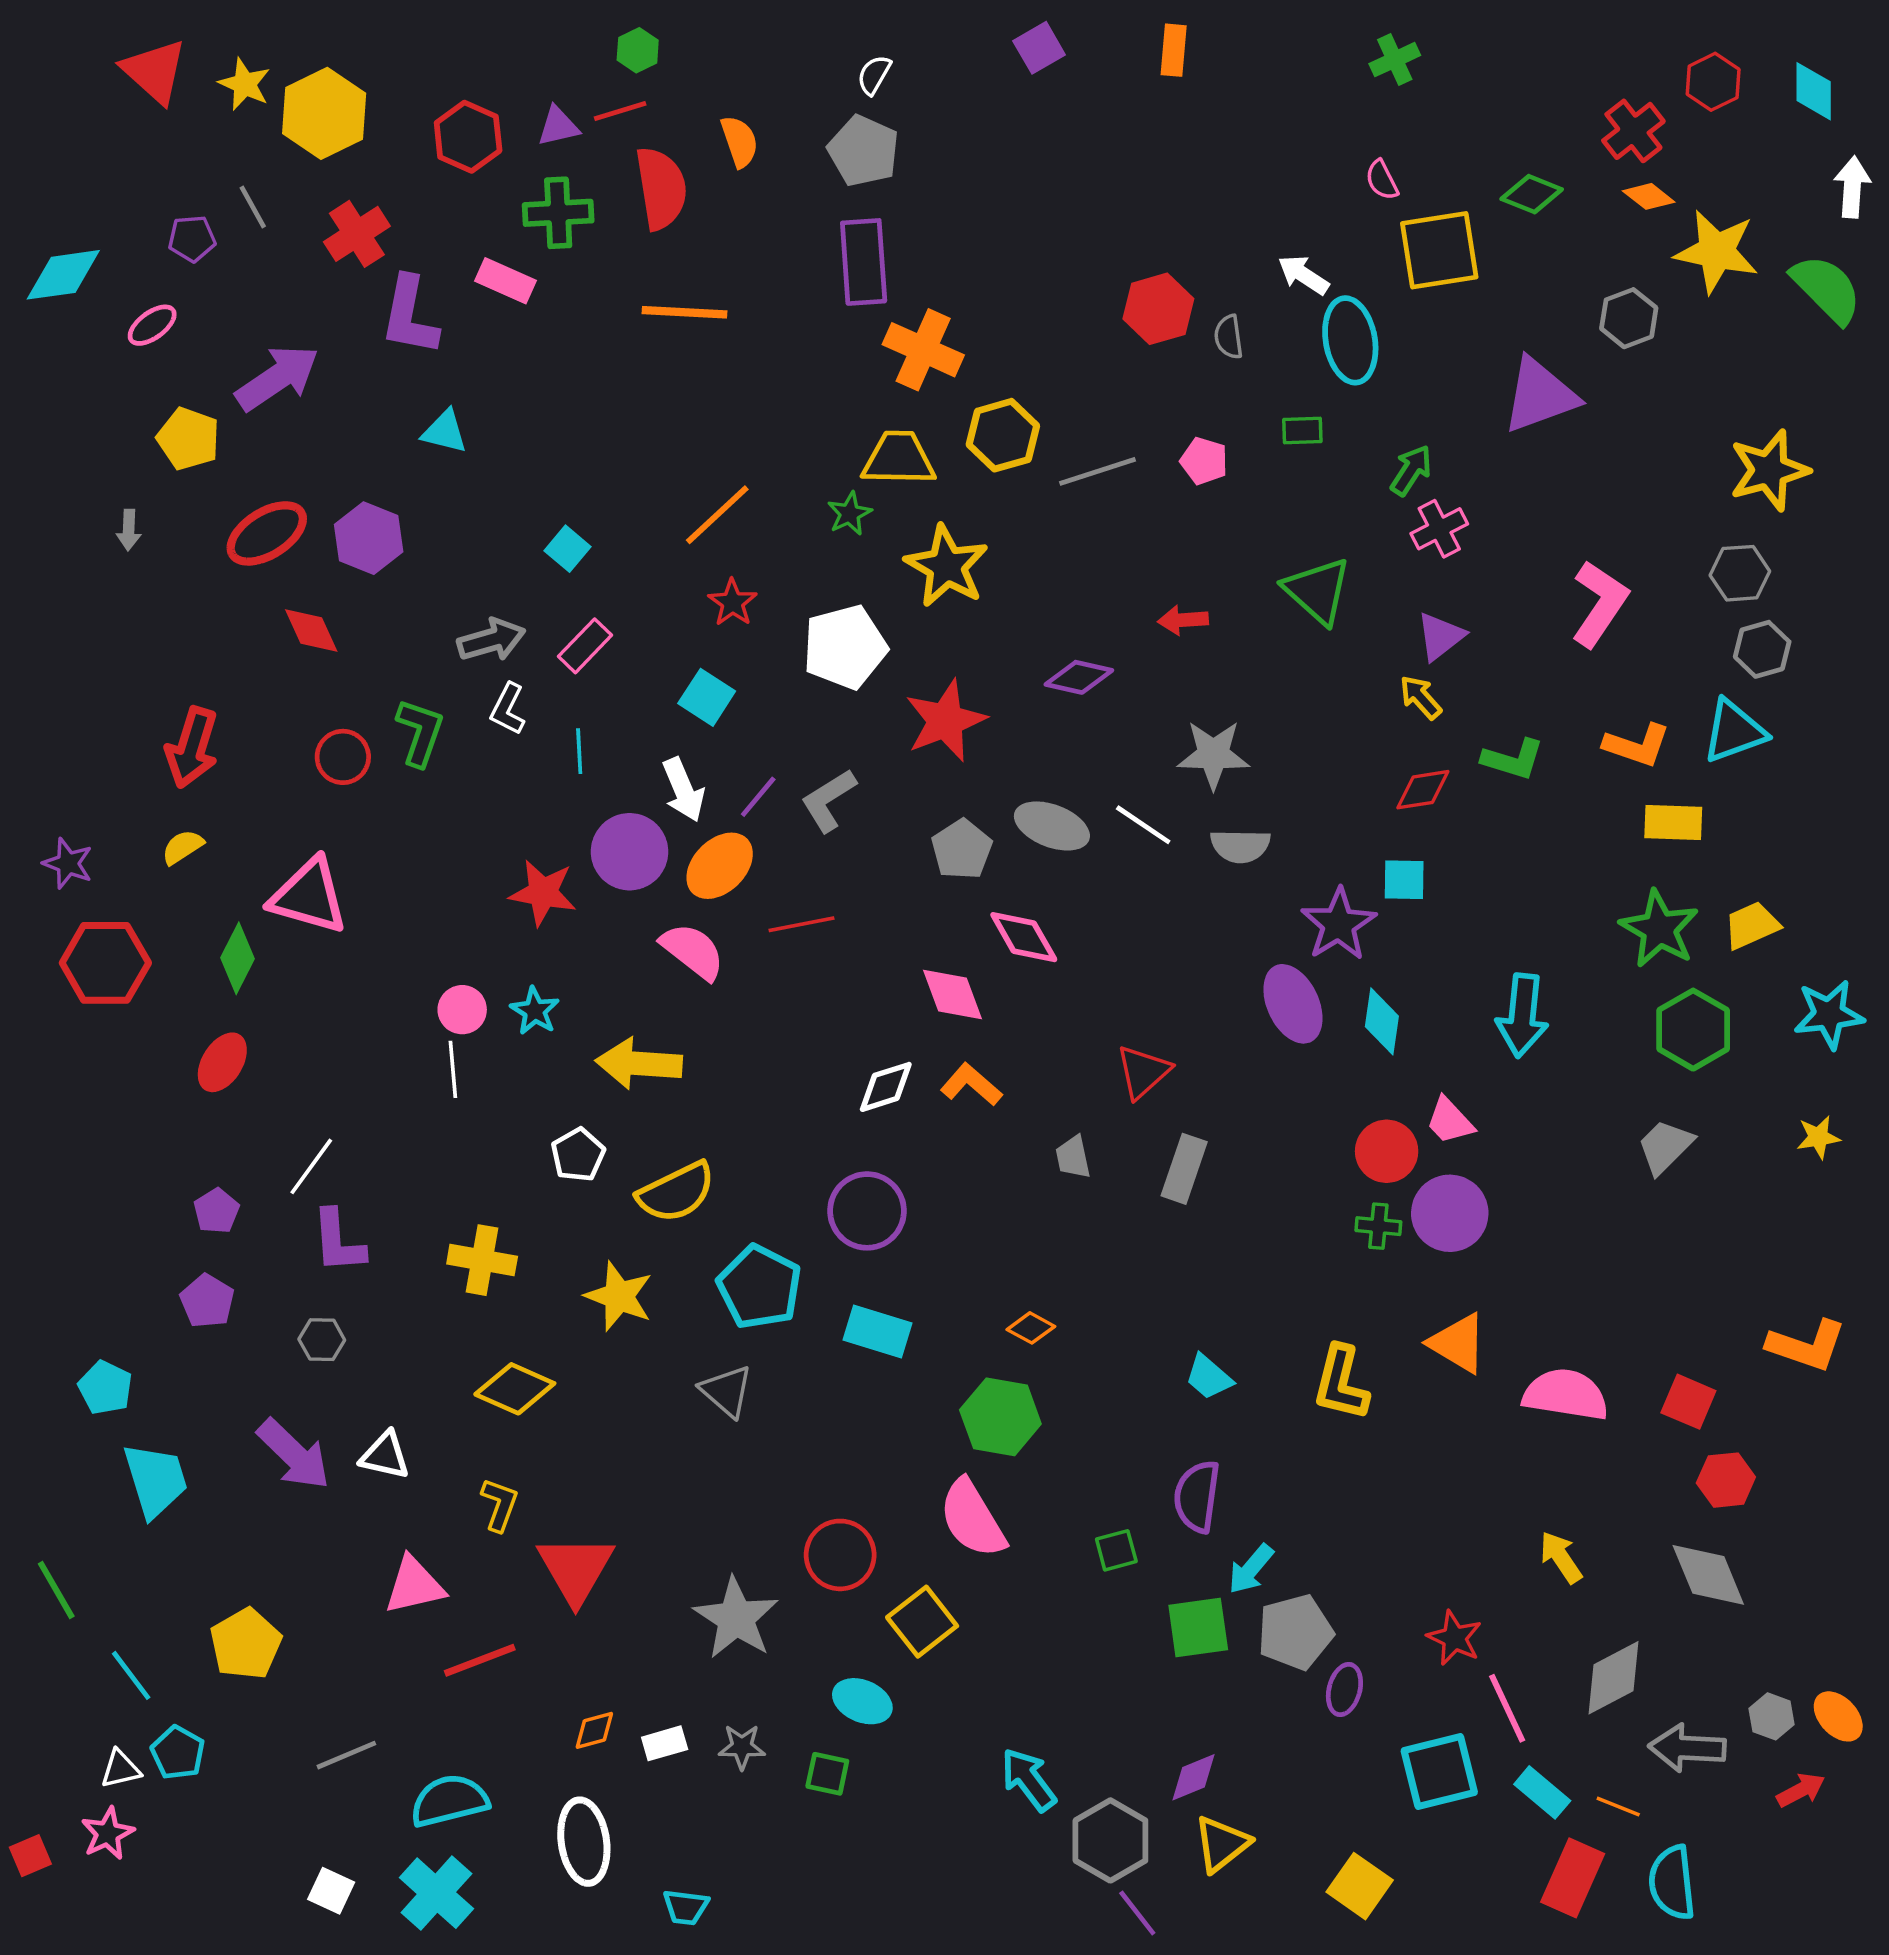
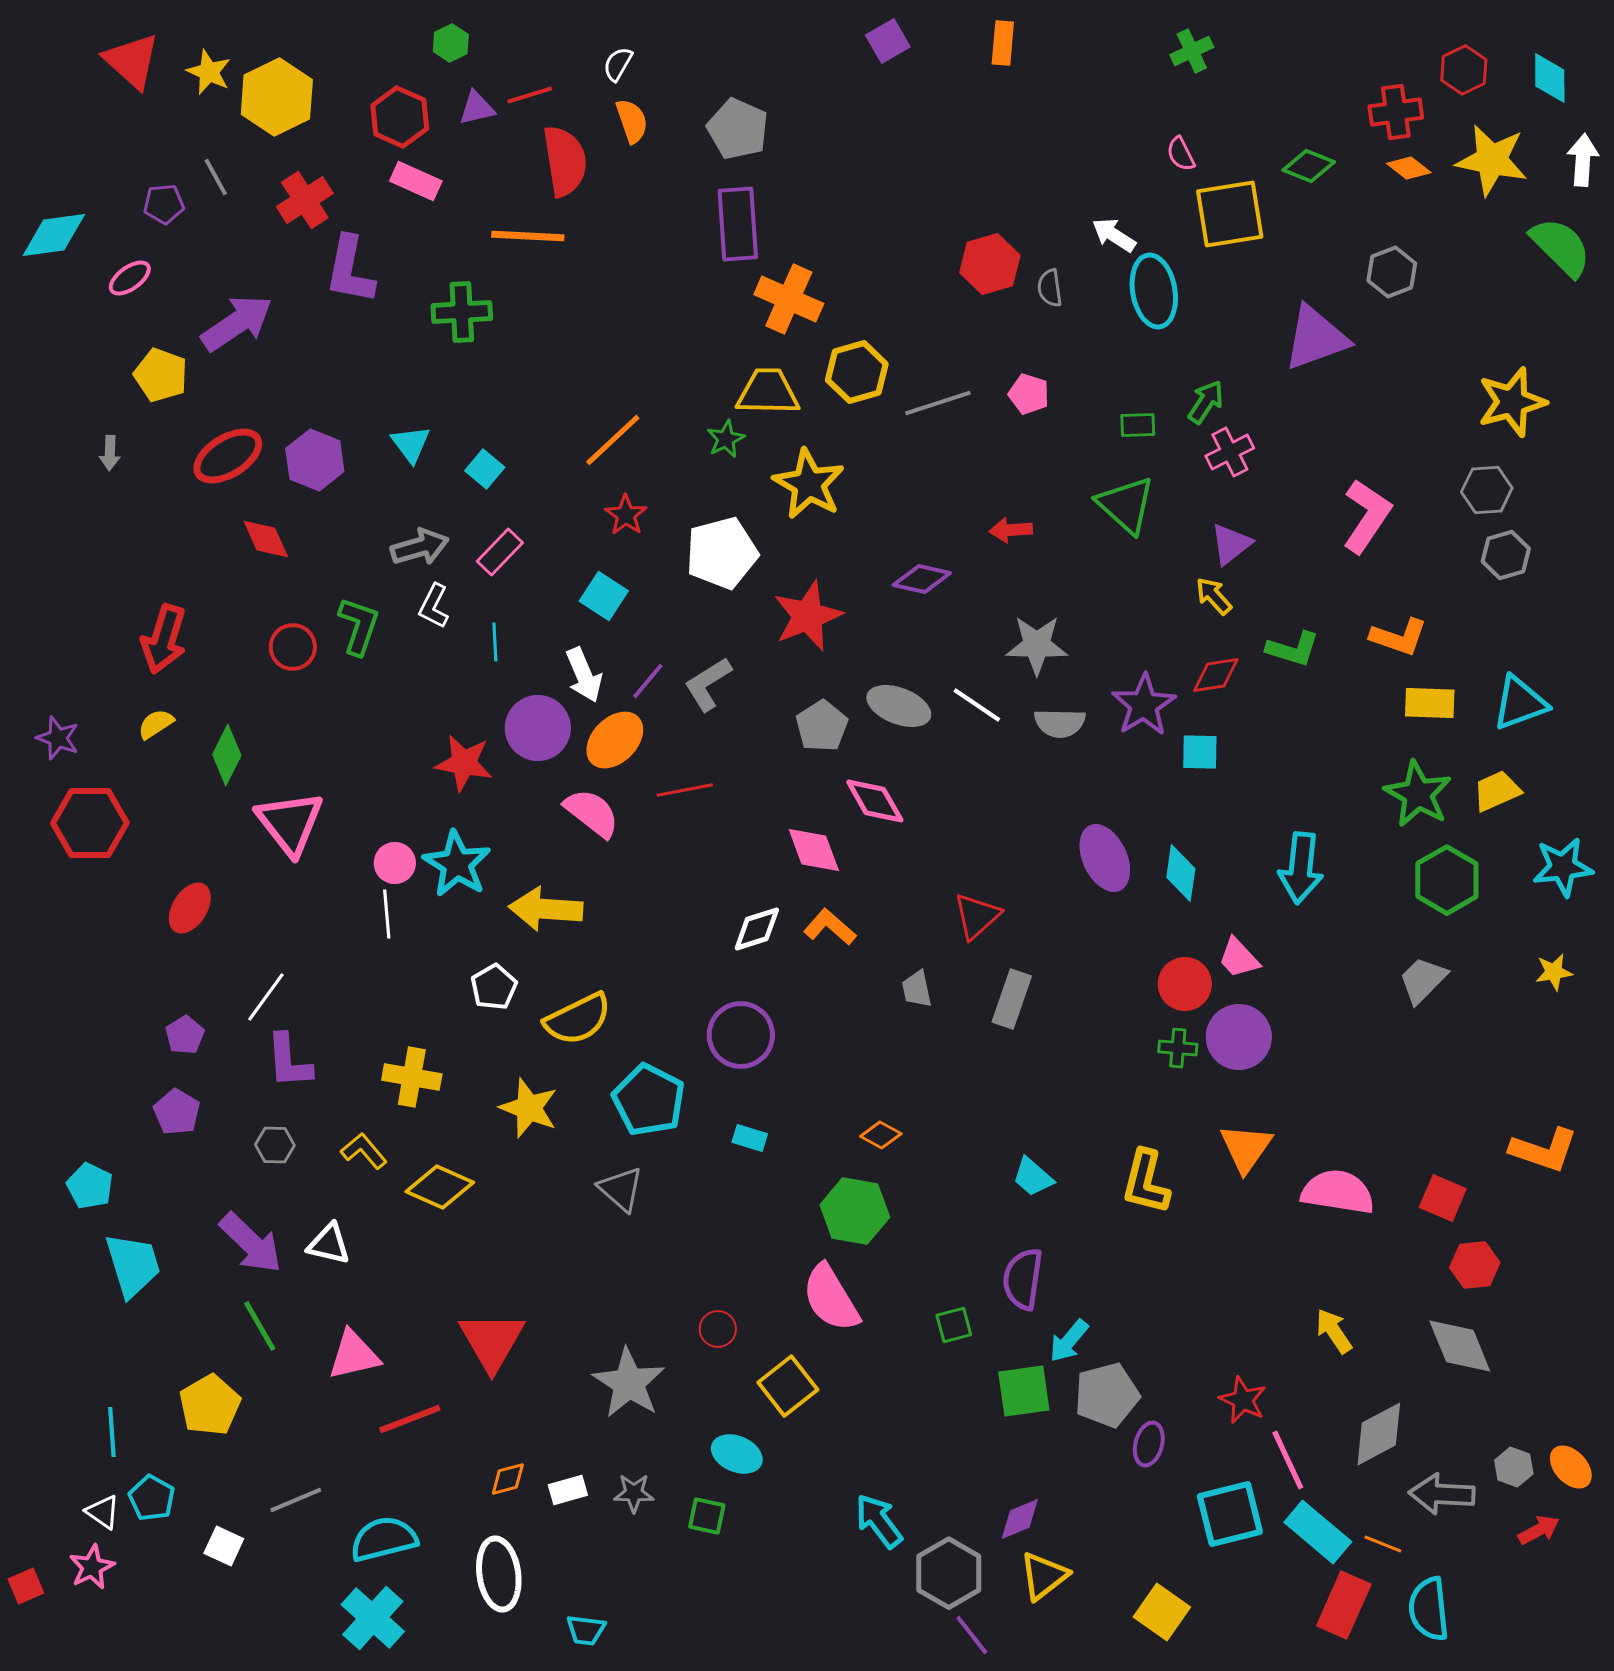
green hexagon: (638, 50) -> (451, 43), moved
white semicircle: (874, 75) -> (618, 64), moved
red cross: (1633, 131) -> (1396, 112), turned 30
green cross: (558, 213) -> (462, 312), moved
yellow star: (1717, 251) -> (1492, 160), moved
pink rectangle: (505, 281) -> (416, 181), moved
orange line: (685, 312) -> (528, 236), moved
green rectangle: (1302, 430) -> (1138, 425), moved
cyan triangle: (445, 432) -> (411, 444), moved, turned 39
cyan triangle: (1734, 731) -> (1520, 703), moved
pink triangle: (309, 896) -> (290, 823), moved, turned 36
purple star: (1339, 924) -> (1144, 705), moved
green diamond: (238, 958) -> (227, 755), moved
cyan star: (535, 1011) -> (457, 864), size x1.6
cyan rectangle: (878, 1331) -> (750, 1138), size x0.6
orange triangle: (1458, 1343) -> (1246, 1148), turned 34
yellow L-shape: (500, 1505) -> (364, 1151), moved, turned -60
red circle: (840, 1555) -> (718, 1329), size x0.6
green line: (56, 1590) -> (260, 1326), moved
cyan line: (131, 1675) -> (112, 1432), turned 33
white triangle: (121, 1769) -> (103, 1512), turned 48
cyan rectangle: (1542, 1792) -> (1318, 1532), size x1.4
white square: (331, 1891) -> (224, 1546), moved

